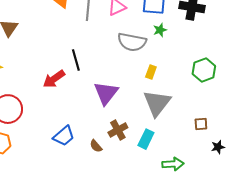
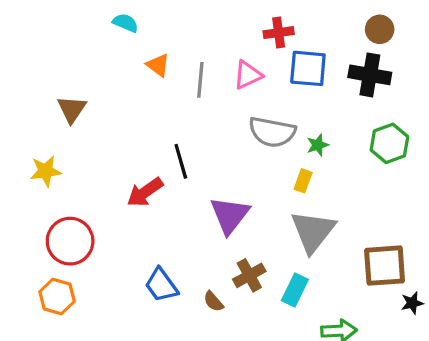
green star: (160, 30) -> (318, 145), moved
green hexagon: (204, 70) -> (389, 143), moved
brown square: (201, 124) -> (385, 266), size x2.0
blue trapezoid: (64, 136) -> (161, 285), turned 95

